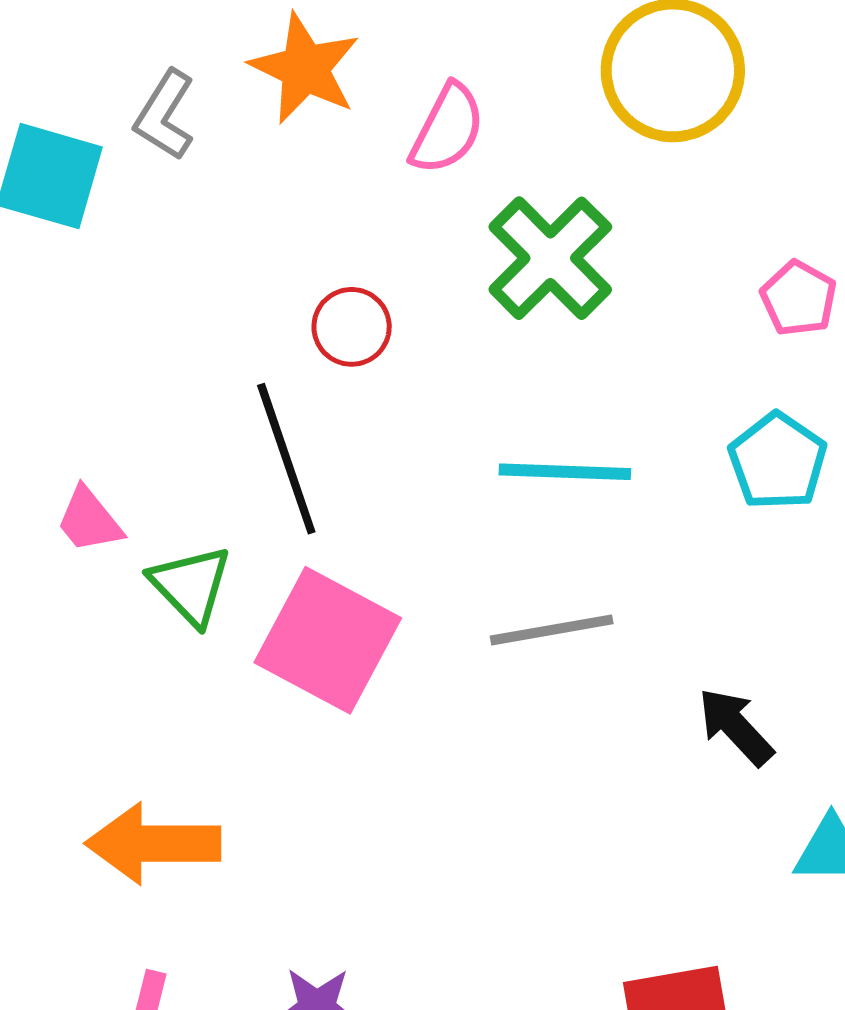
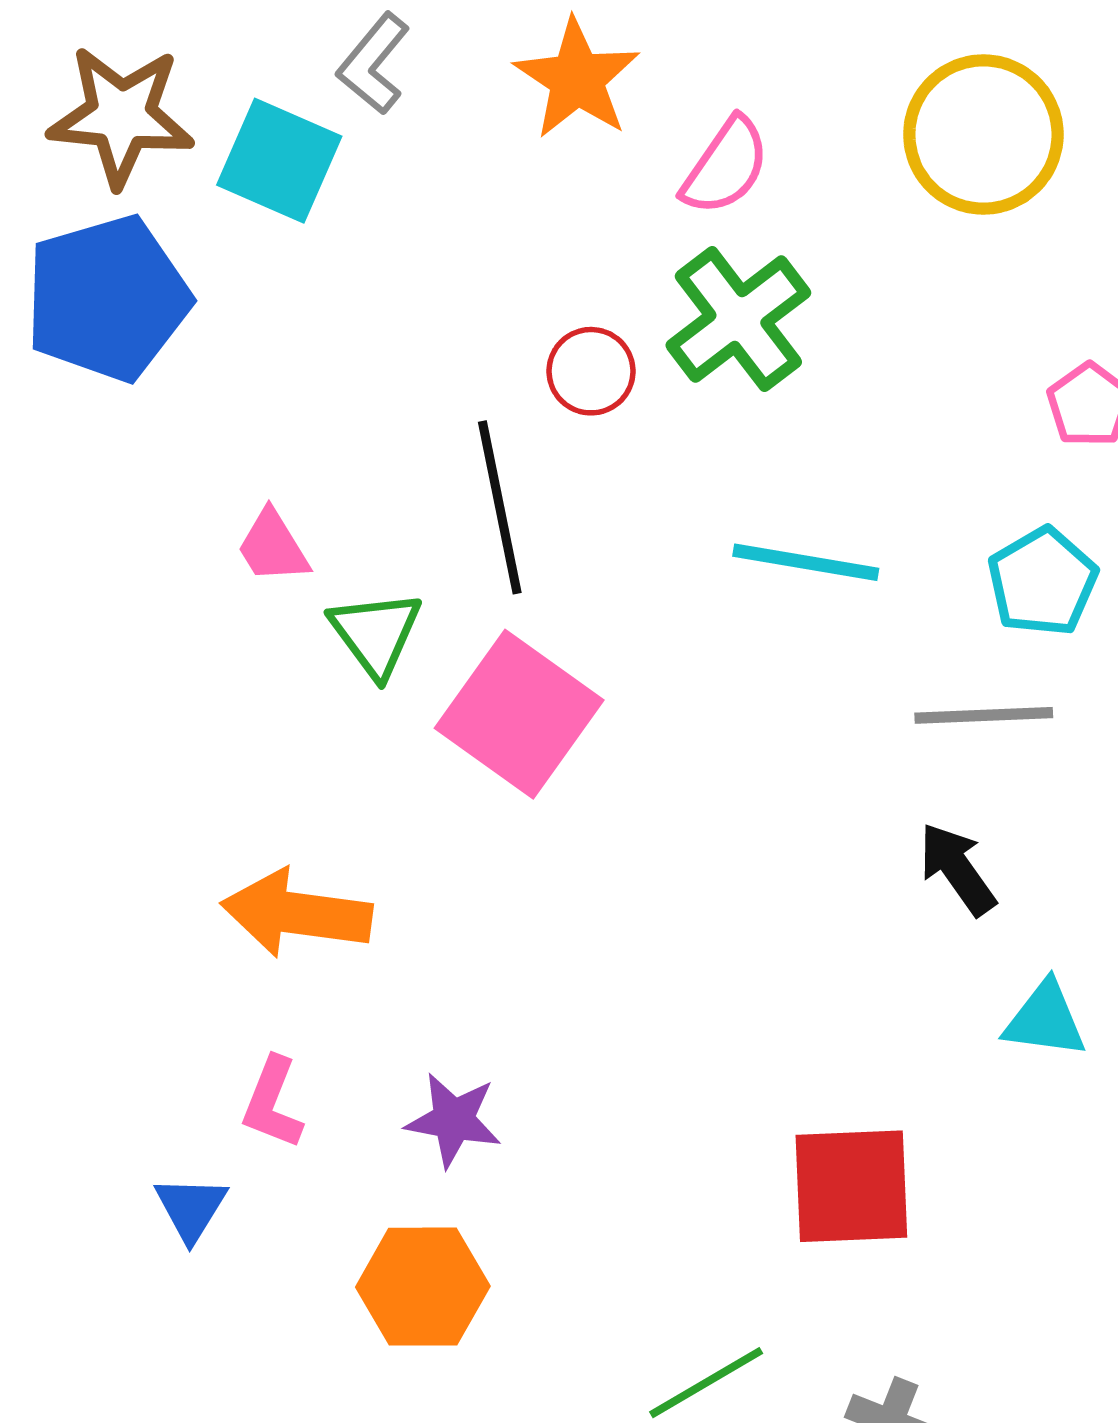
gray L-shape: (165, 115) -> (374, 64), moved
green cross: (550, 258) -> (738, 319), moved
gray line: (552, 630) -> (984, 715), moved

